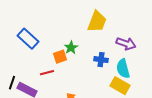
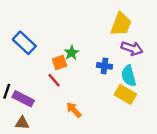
yellow trapezoid: (97, 22) -> (121, 24), moved
red line: (47, 73) -> (54, 80), moved, turned 64

